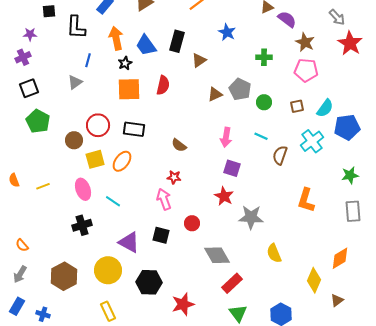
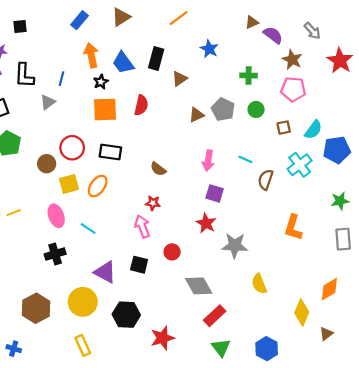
gray arrow: (337, 17) -> (312, 31), moved
black L-shape: (76, 27) -> (24, 75), moved
green circle: (264, 102) -> (256, 109), moved

